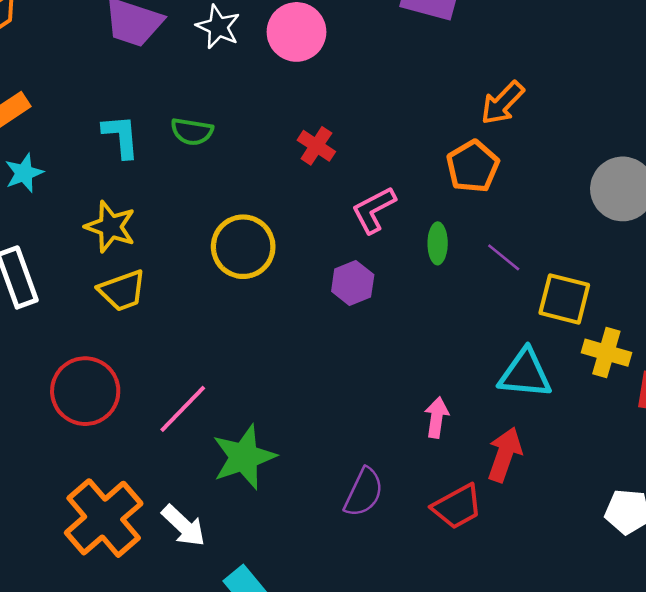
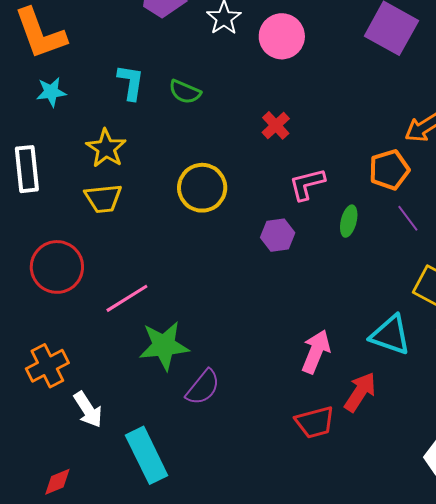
purple line: (504, 257) -> (408, 218), moved
pink arrow: (437, 417) -> (316, 352), size x1.4
purple semicircle: (364, 492) -> (203, 387), moved
orange cross: (104, 518) -> (47, 366), size x0.7
white arrow: (183, 526) -> (88, 410), moved

